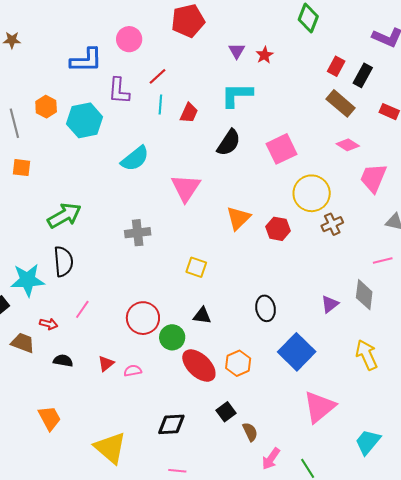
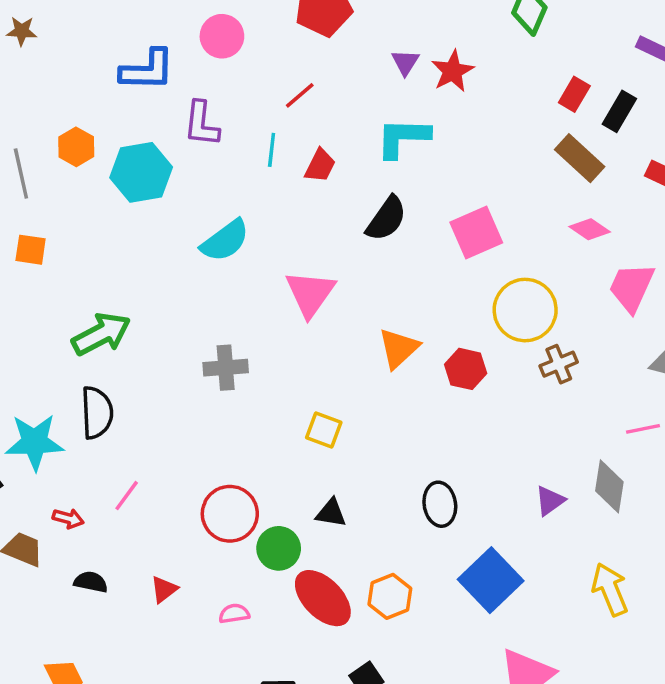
red star: (265, 55) -> (453, 71), size x1.4
red line: (158, 76) -> (300, 95), moved
pink semicircle: (133, 371) -> (234, 614), moved

